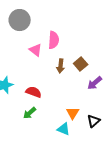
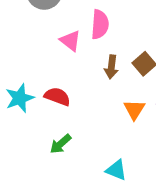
red semicircle: (34, 92) -> (57, 96), moved
orange triangle: (73, 113) -> (134, 110), moved

